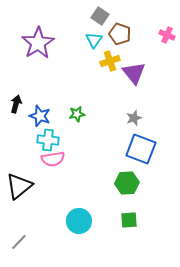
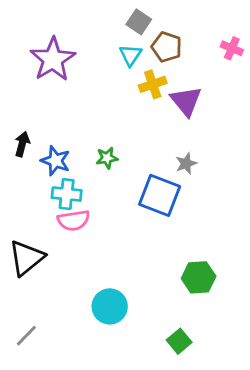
blue square: (141, 149) -> (160, 195), moved
green hexagon: (127, 183) -> (199, 277), moved
green square: (129, 220) -> (179, 341), moved, turned -36

